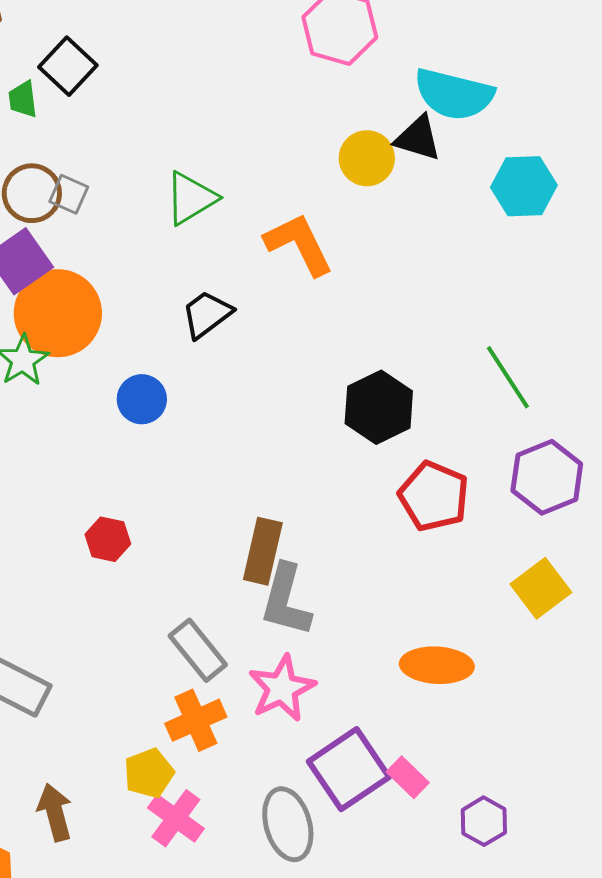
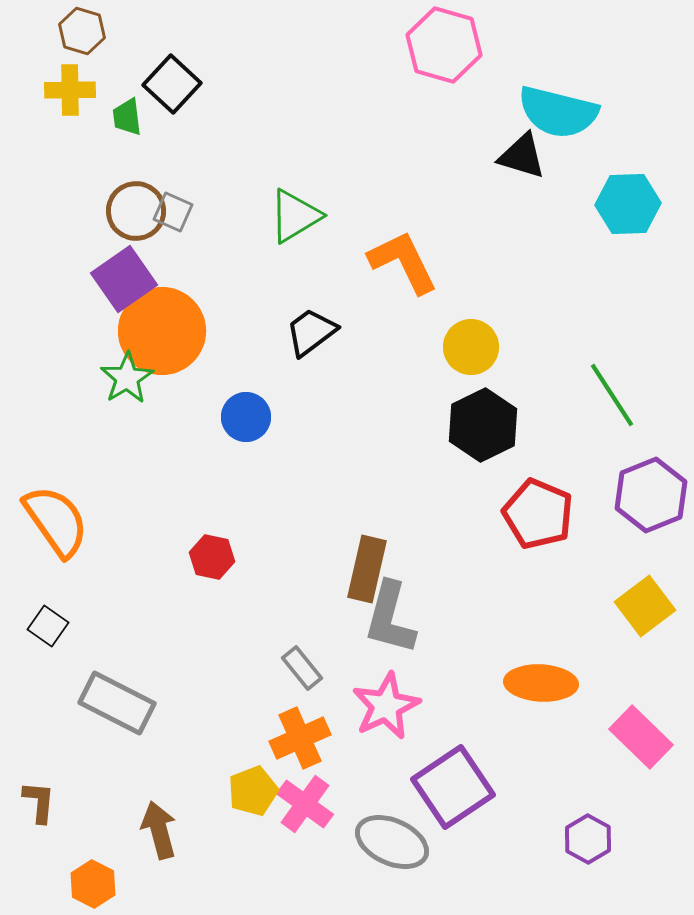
yellow circle: (367, 158) -> (471, 347), moved
gray rectangle: (198, 650) -> (302, 668), size x0.7
pink rectangle: (408, 777) -> (641, 737), moved, size x1.5
pink cross: (176, 818) -> (305, 804), moved
gray ellipse: (288, 824) -> (392, 842), turned -50

